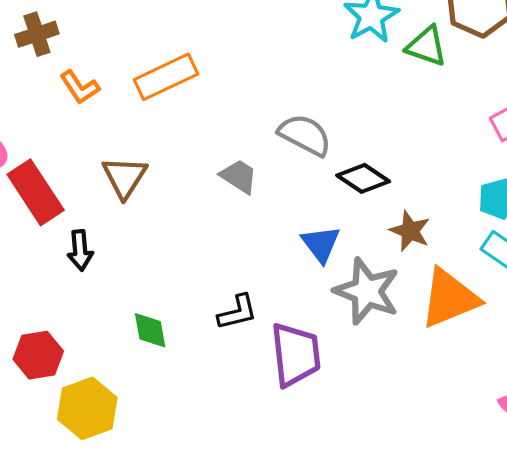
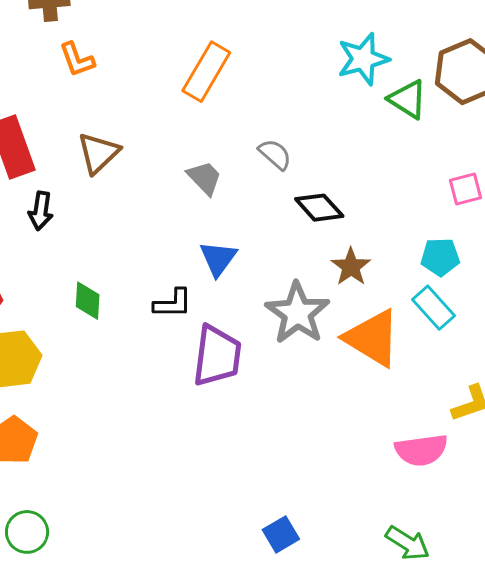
orange rectangle: (166, 77) -> (206, 72), moved, turned -48
gray semicircle: (305, 135) -> (275, 154), size x0.7
blue triangle: (321, 244) -> (218, 258), moved
orange triangle: (450, 298) -> (372, 338), turned 40

